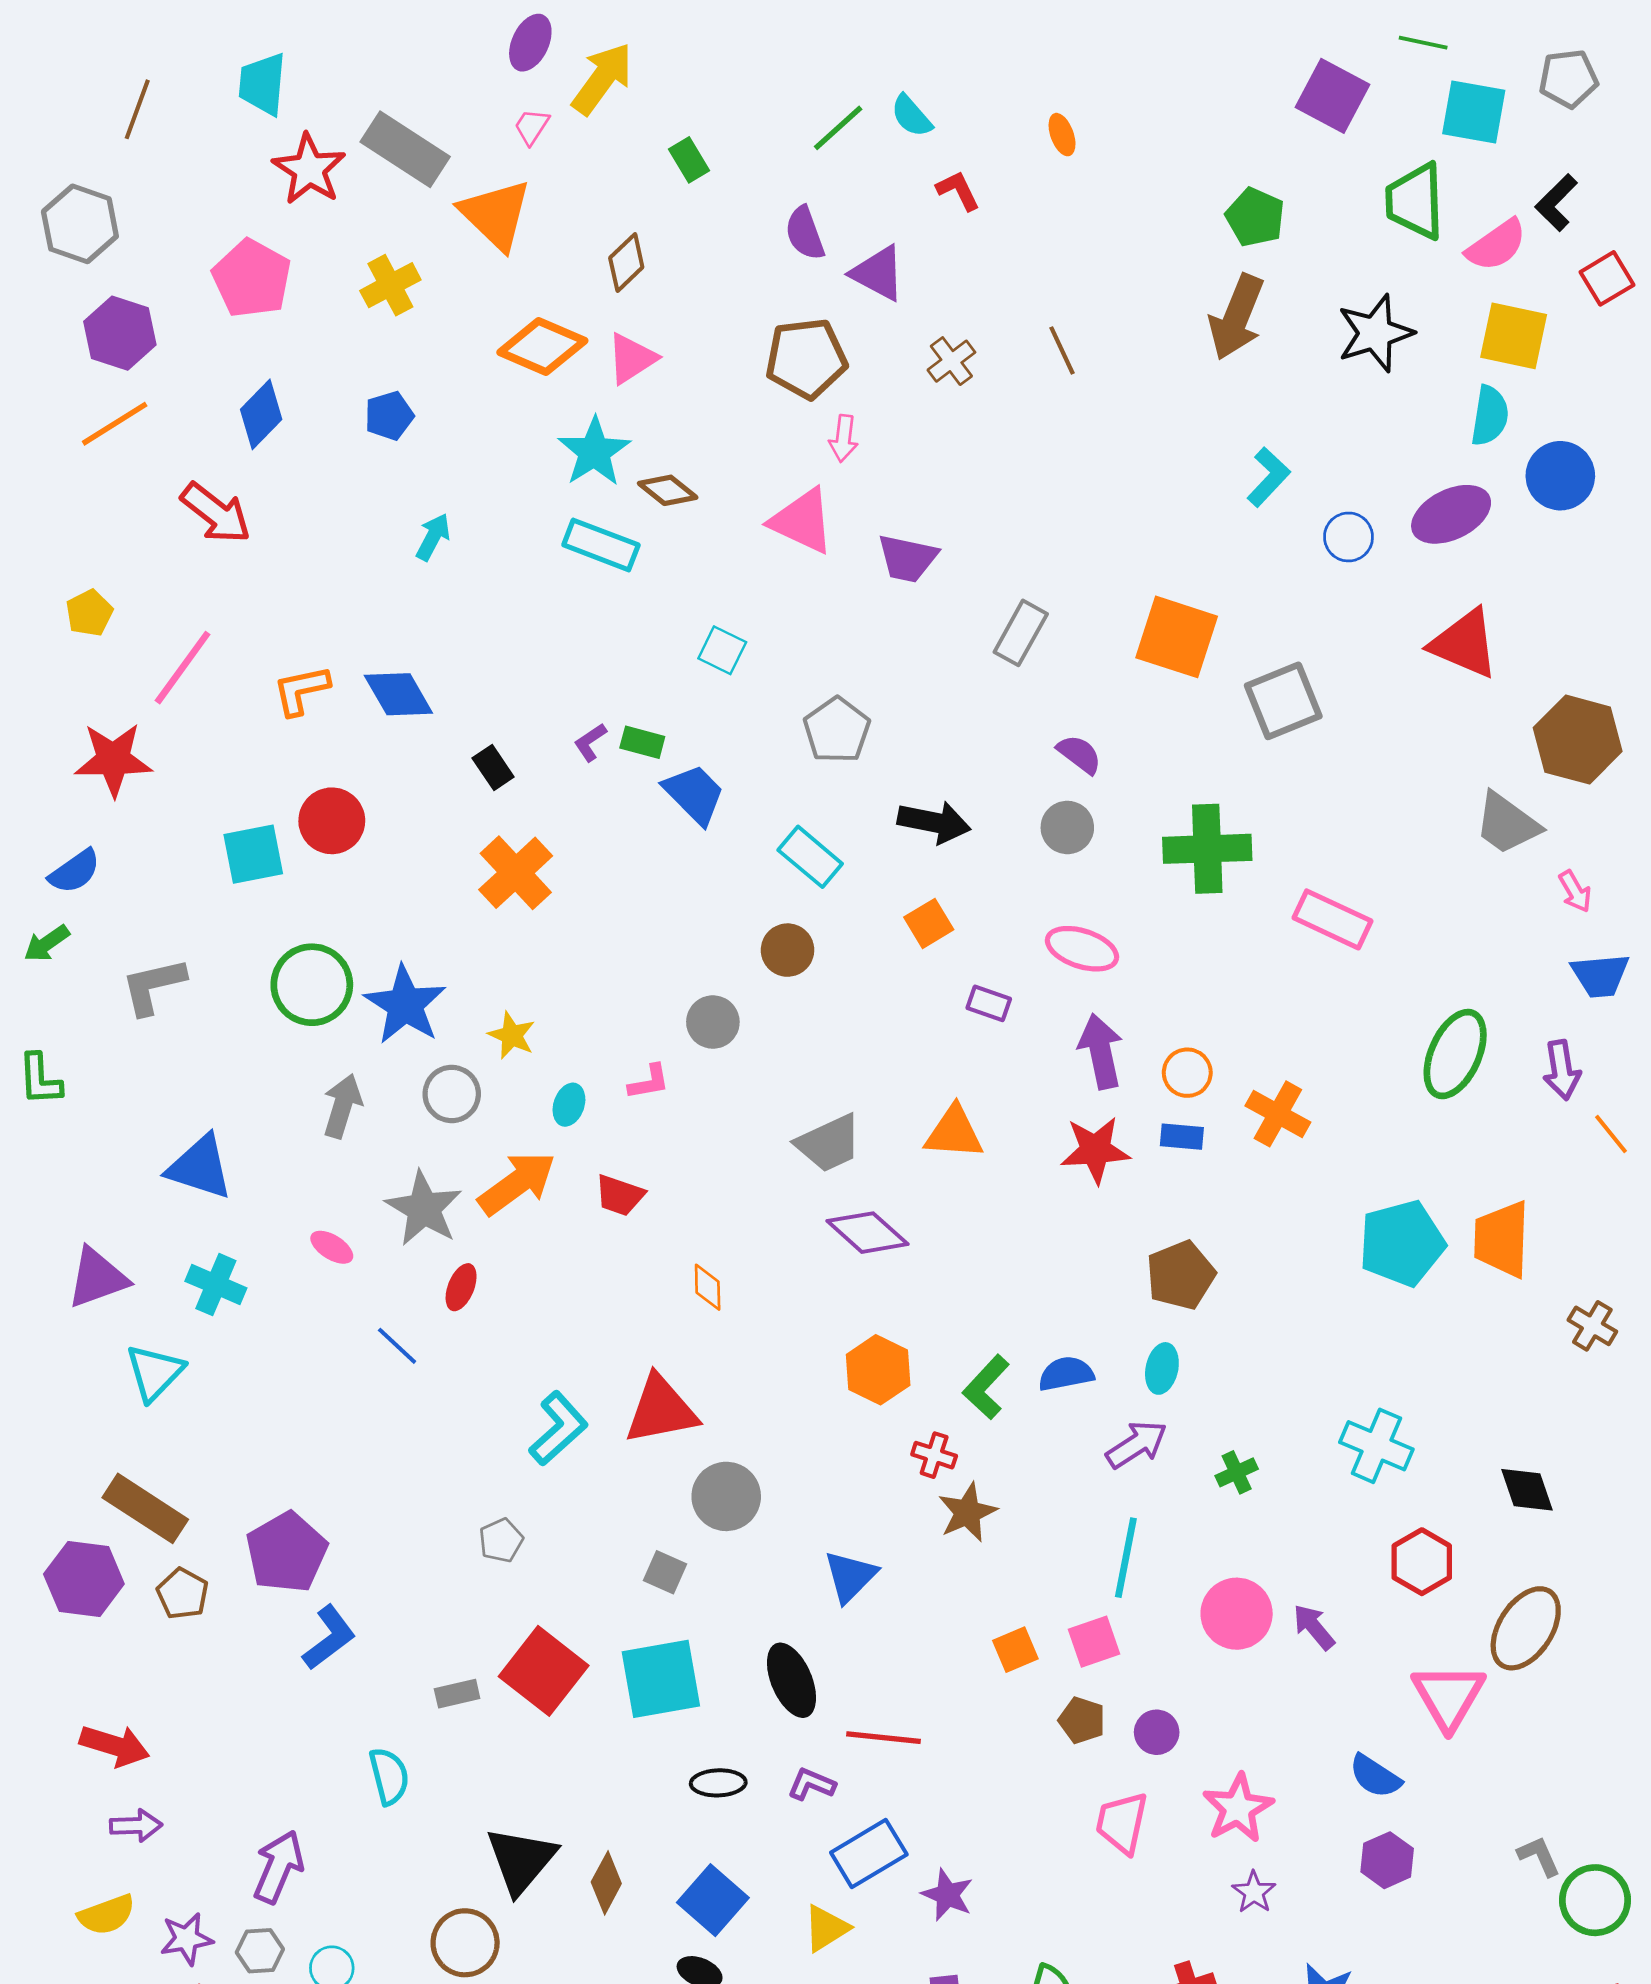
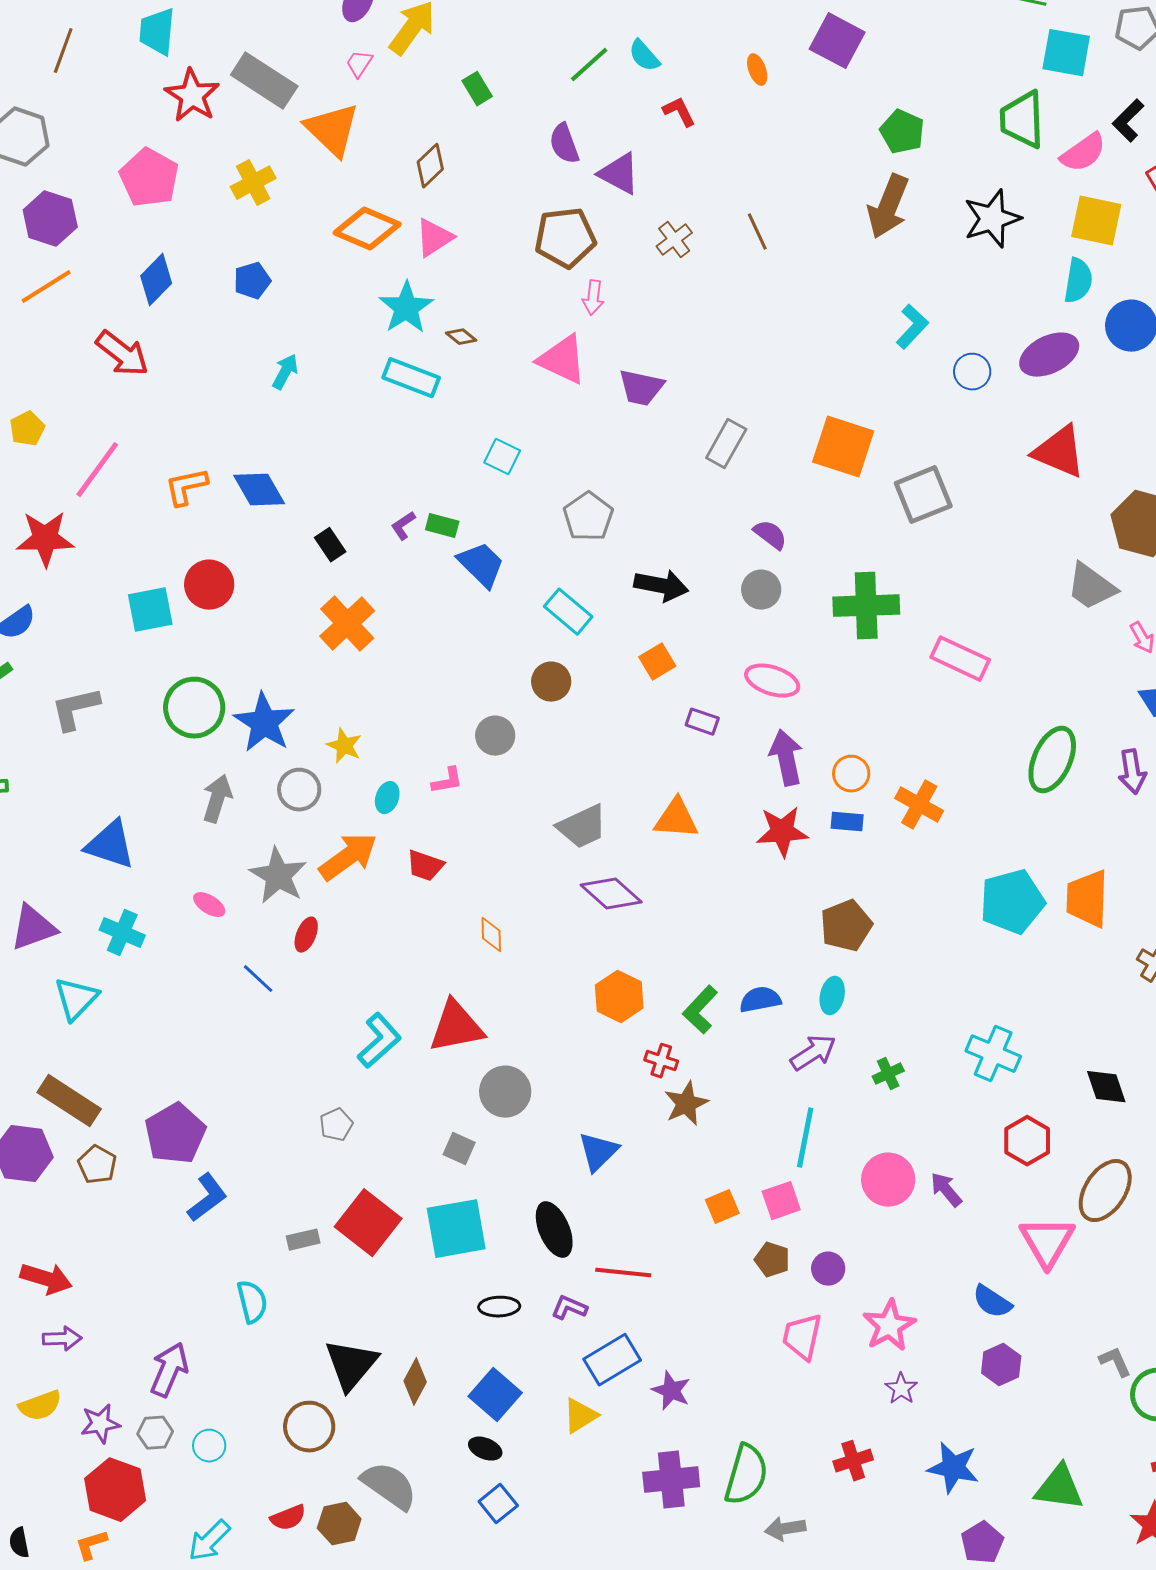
purple square: (1333, 96) -> (837, 41), moved
brown diamond: (668, 490) -> (461, 337), size x0.7

